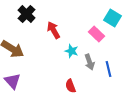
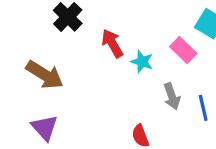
cyan star: (72, 51) -> (142, 62), moved

